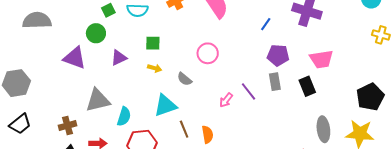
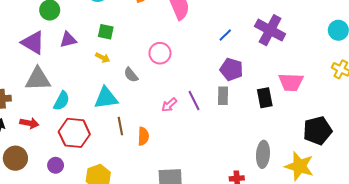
purple triangle: (75, 58) -> (33, 43), moved
pink trapezoid: (321, 59) -> (291, 82), moved
black rectangle: (307, 86) -> (265, 98), moved

